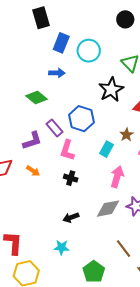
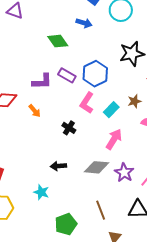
purple rectangle: (55, 128) -> (67, 75), turned -36
pink L-shape: (67, 150) -> (87, 103), moved

